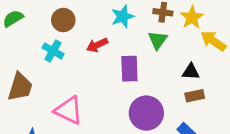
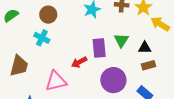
green triangle: (158, 40) -> (121, 40), moved
red arrow: (97, 45) -> (79, 62), moved
pink triangle: (69, 110) -> (56, 81), turned -35

